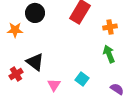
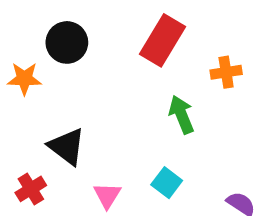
green arrow: (109, 54) -> (182, 115), moved
red cross: (16, 74) -> (31, 189), moved

